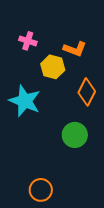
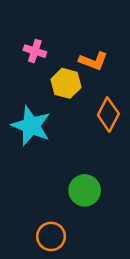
green circle: (75, 135) -> (85, 190), moved

